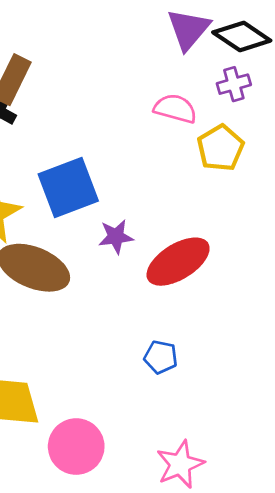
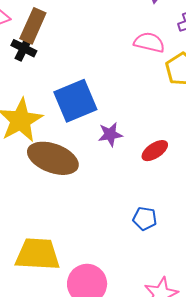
red ellipse: (178, 262) -> (155, 151), size x0.6

